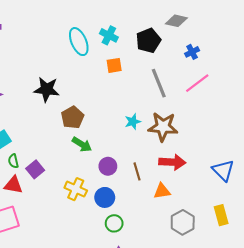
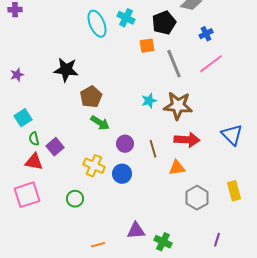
orange square: (114, 65) -> (147, 46), moved
blue triangle: (223, 170) -> (232, 135), moved
green circle: (114, 223) -> (75, 199), moved

